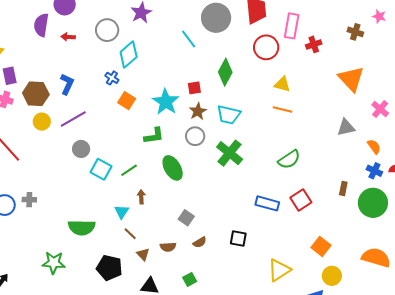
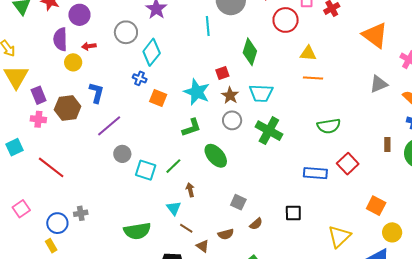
cyan line: (189, 39) -> (208, 26), turned 42
yellow circle: (42, 122) -> (73, 62), moved
green semicircle: (289, 159) -> (329, 126), turned 35

